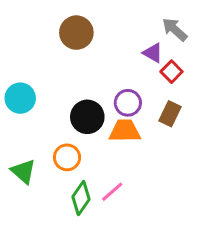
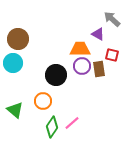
brown circle: (76, 33) -> (18, 39), moved
red square: (172, 72) -> (112, 55), moved, turned -32
brown rectangle: (170, 114) -> (99, 69), moved, turned -35
orange trapezoid: (125, 131) -> (80, 49), moved

